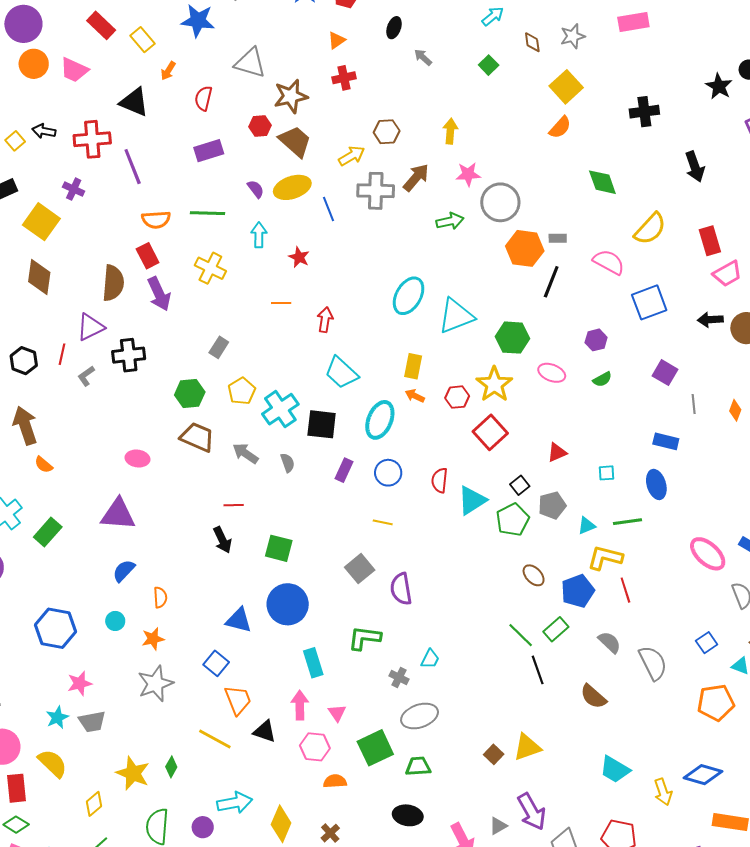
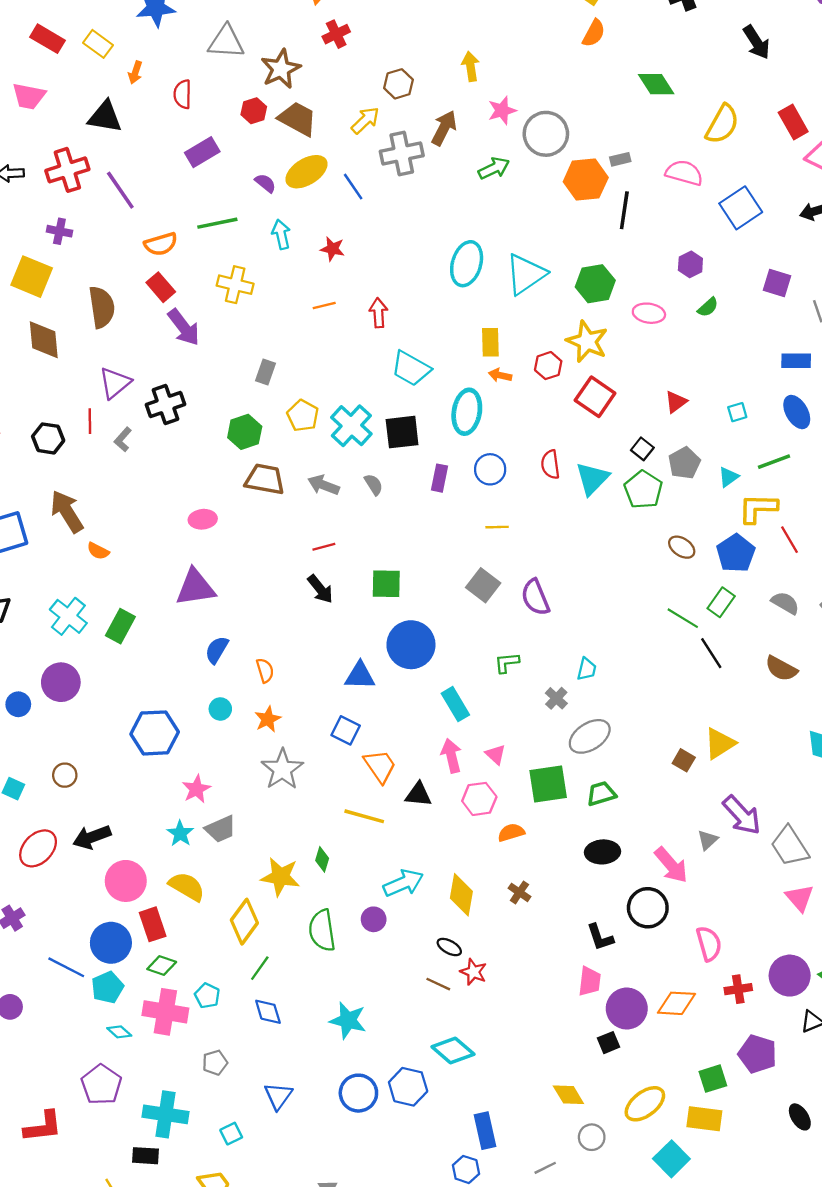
brown semicircle: (113, 283) -> (102, 307), moved
green L-shape: (364, 638) -> (507, 663), size x0.7
gray cross: (399, 678) -> (556, 698), turned 30
green square: (375, 748) -> (548, 784), turned 30
yellow diamond: (94, 804) -> (244, 922), size x1.5

